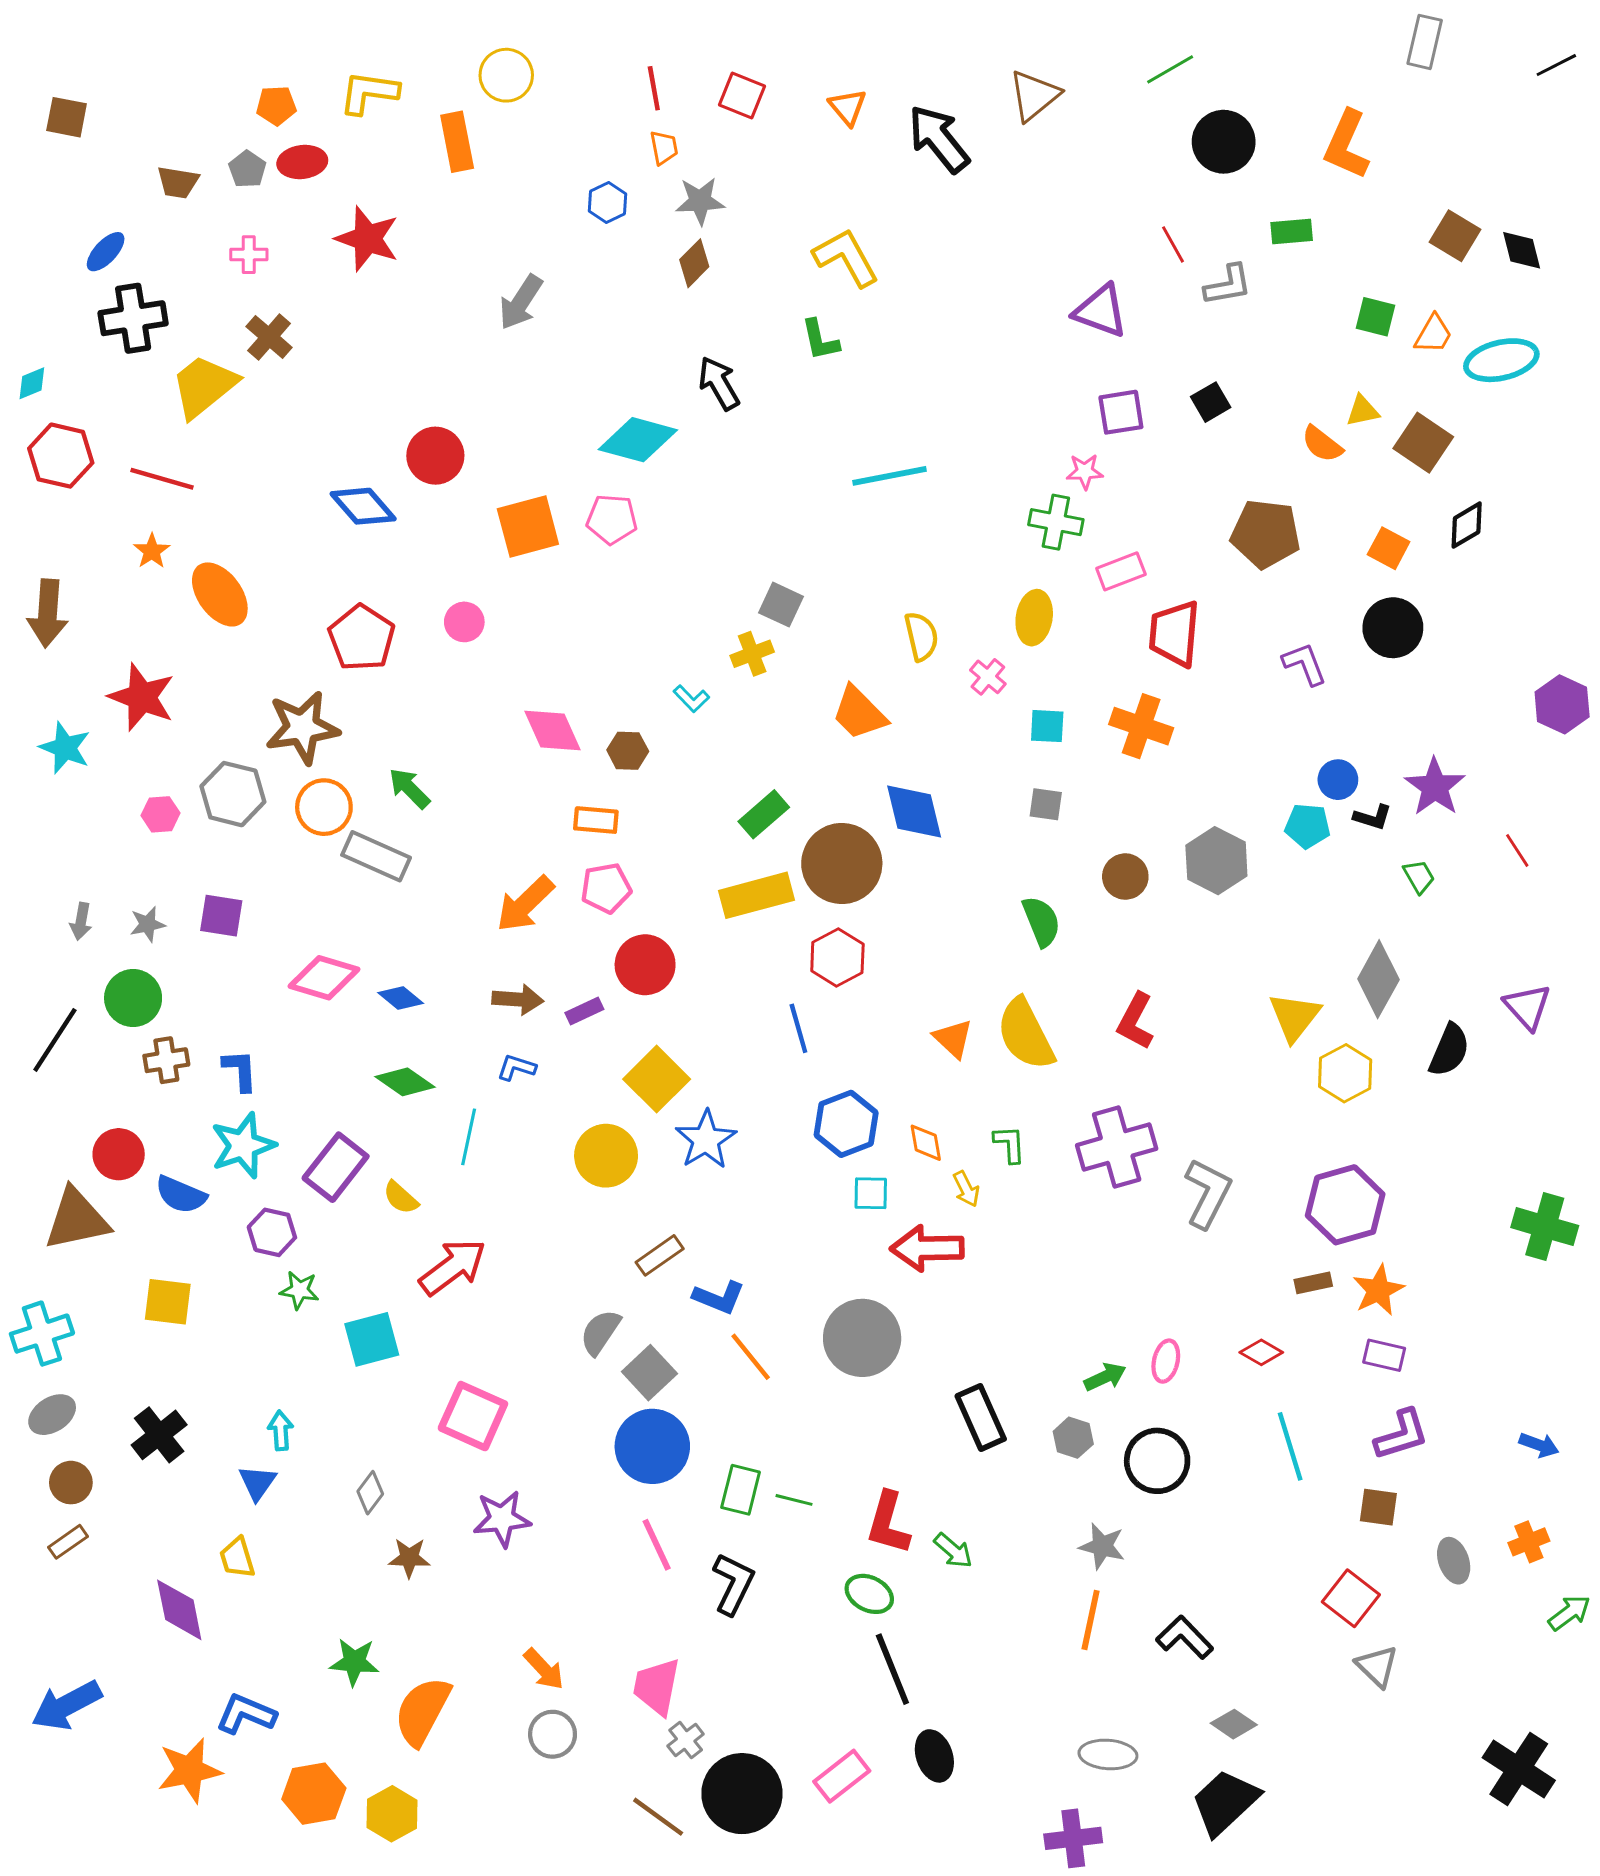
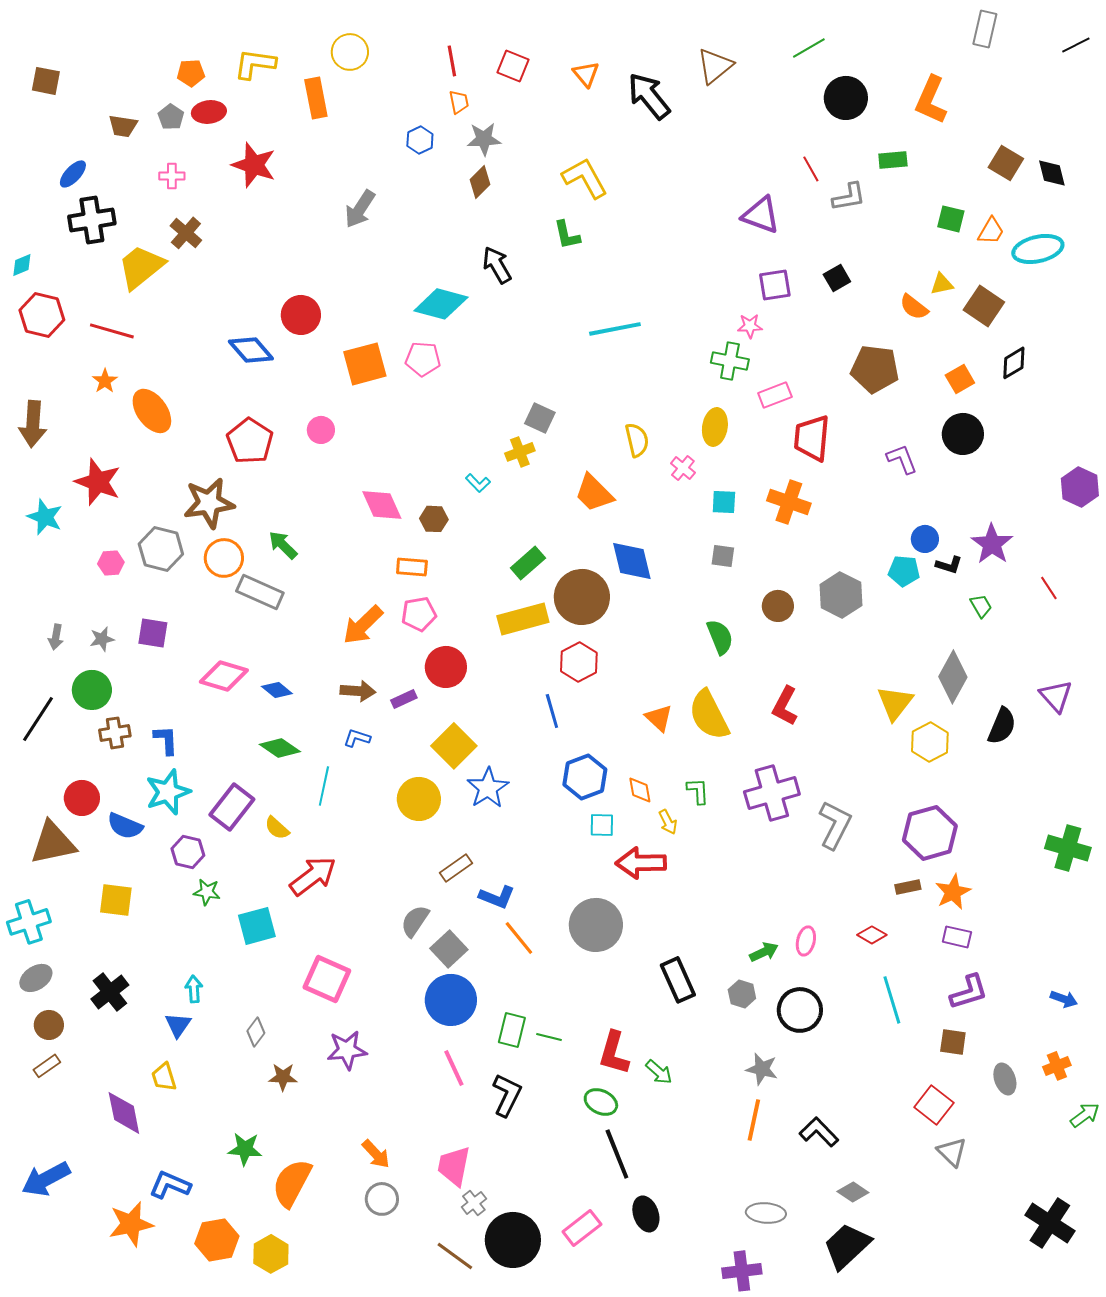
orange square: (1389, 548) -> (960, 379), turned 32

